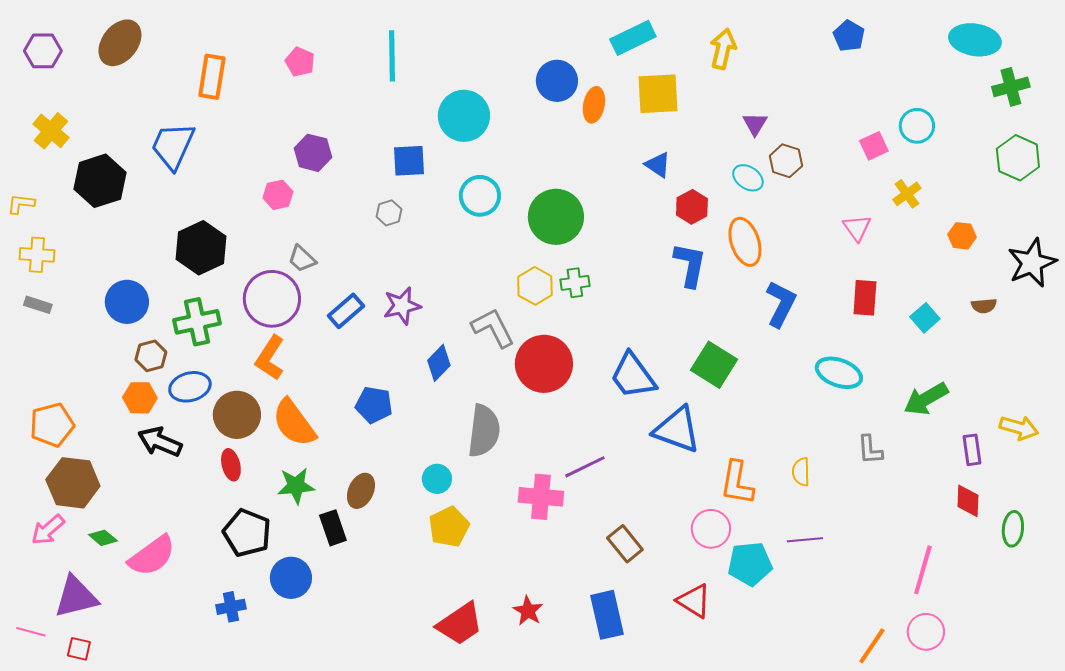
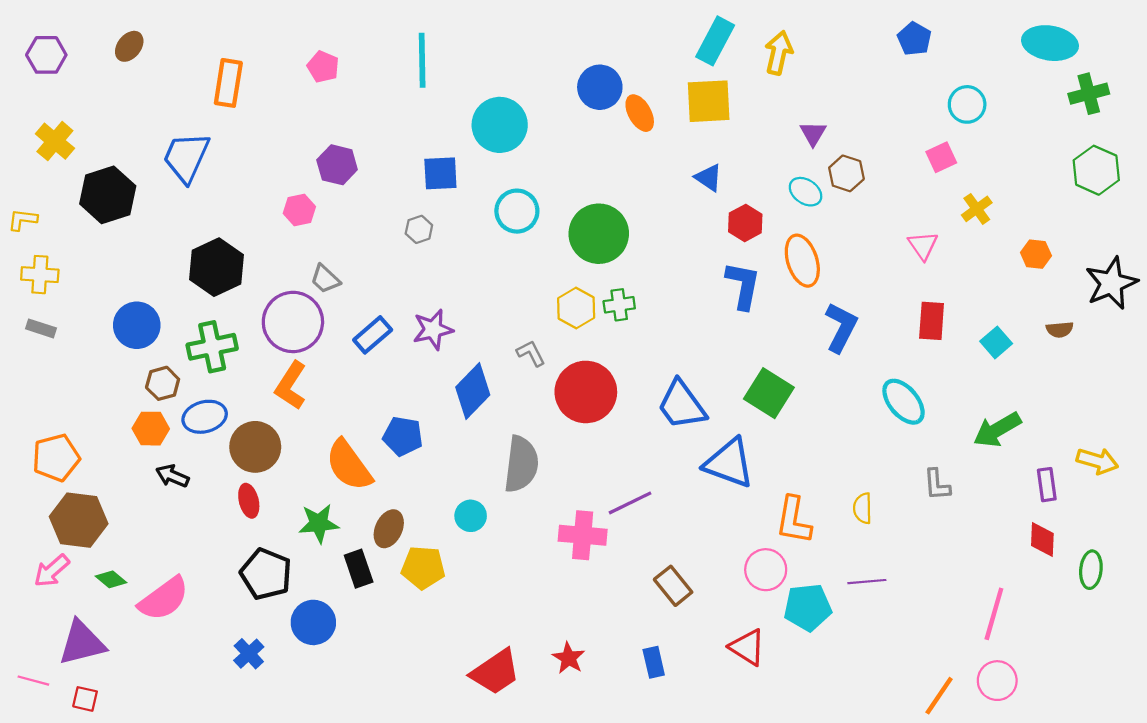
cyan rectangle: (633, 38) -> (715, 41), moved, turned -36
brown ellipse: (120, 43) -> (129, 46), size x0.6
orange ellipse: (594, 105) -> (640, 113), turned -40
cyan circle: (917, 126) -> (967, 104), moved
gray L-shape: (493, 328) -> (531, 353), size x0.6
blue diamond: (439, 363) -> (473, 391), size x1.4
cyan ellipse: (839, 373) -> (904, 402), turned 30
orange semicircle: (294, 423) -> (349, 465), moved
black arrow: (160, 442) -> (172, 476), size x0.7
yellow pentagon: (449, 527) -> (423, 568), moved, turned 30
blue cross: (231, 607) -> (249, 654), turned -32
blue rectangle: (607, 615) -> (654, 662), size x0.6

